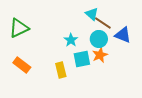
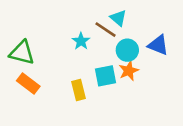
brown line: (103, 23) -> (105, 30), moved
green triangle: (19, 28) -> (22, 53), moved, turned 40
cyan star: (71, 40) -> (81, 41), moved

